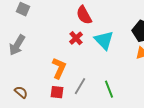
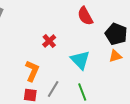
red semicircle: (84, 15) -> (85, 16), moved
cyan triangle: (104, 40) -> (80, 60), moved

